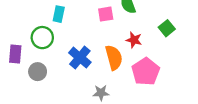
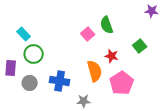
cyan rectangle: (59, 14) -> (24, 34), moved, turned -56
pink square: (106, 14) -> (88, 34), turned -32
blue cross: (80, 58) -> (60, 81), moved, turned -30

